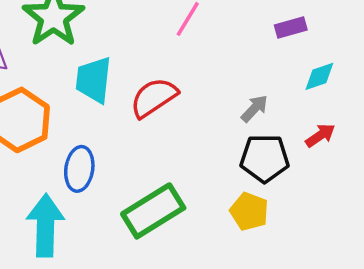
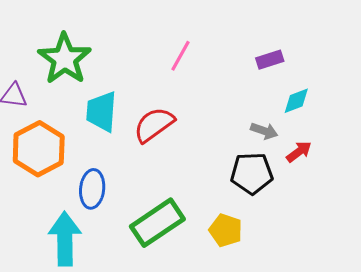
gray arrow: (254, 108) -> (264, 131), moved, turned 68
yellow pentagon: (249, 211) -> (226, 230), moved

